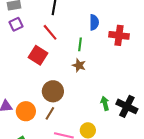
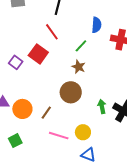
purple square: (16, 24) -> (16, 62), moved, turned -32
green line: (80, 44) -> (81, 46), turned 32
brown circle: (53, 91) -> (71, 92), moved

